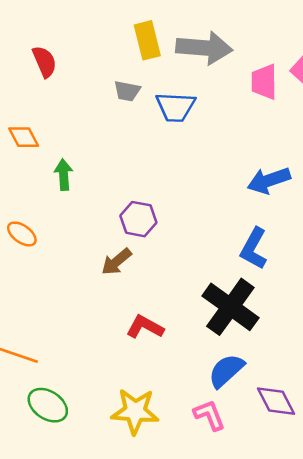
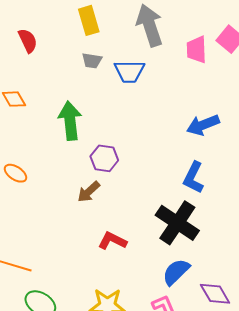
yellow rectangle: (147, 40) -> (89, 20), moved
gray arrow: (204, 48) -> (150, 25), turned -111
green arrow: (64, 175) -> (70, 121), moved, size x1.6

